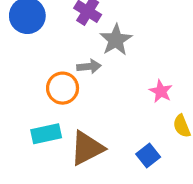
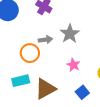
gray star: (116, 40) -> (70, 34), moved
pink star: (161, 91) -> (73, 65), moved

